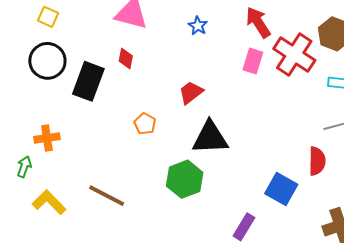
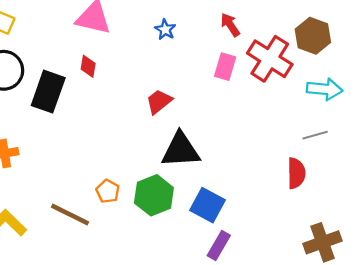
red arrow: (258, 22) -> (230, 25), size x0.7
orange pentagon: (145, 124) -> (108, 191), moved
blue square: (281, 189) -> (207, 205), moved

